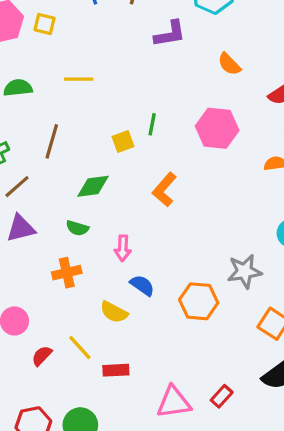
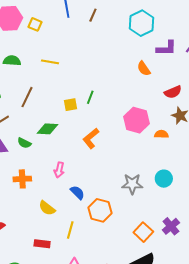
purple L-shape: (170, 34) -> (166, 48), moved
pink hexagon: (217, 128) -> (136, 120), moved
green semicircle: (77, 228) -> (24, 143), moved
gray star: (244, 271) -> (132, 184), moved
blue semicircle: (142, 285) -> (77, 192), moved
yellow line: (80, 347) -> (70, 230), moved, turned 48

